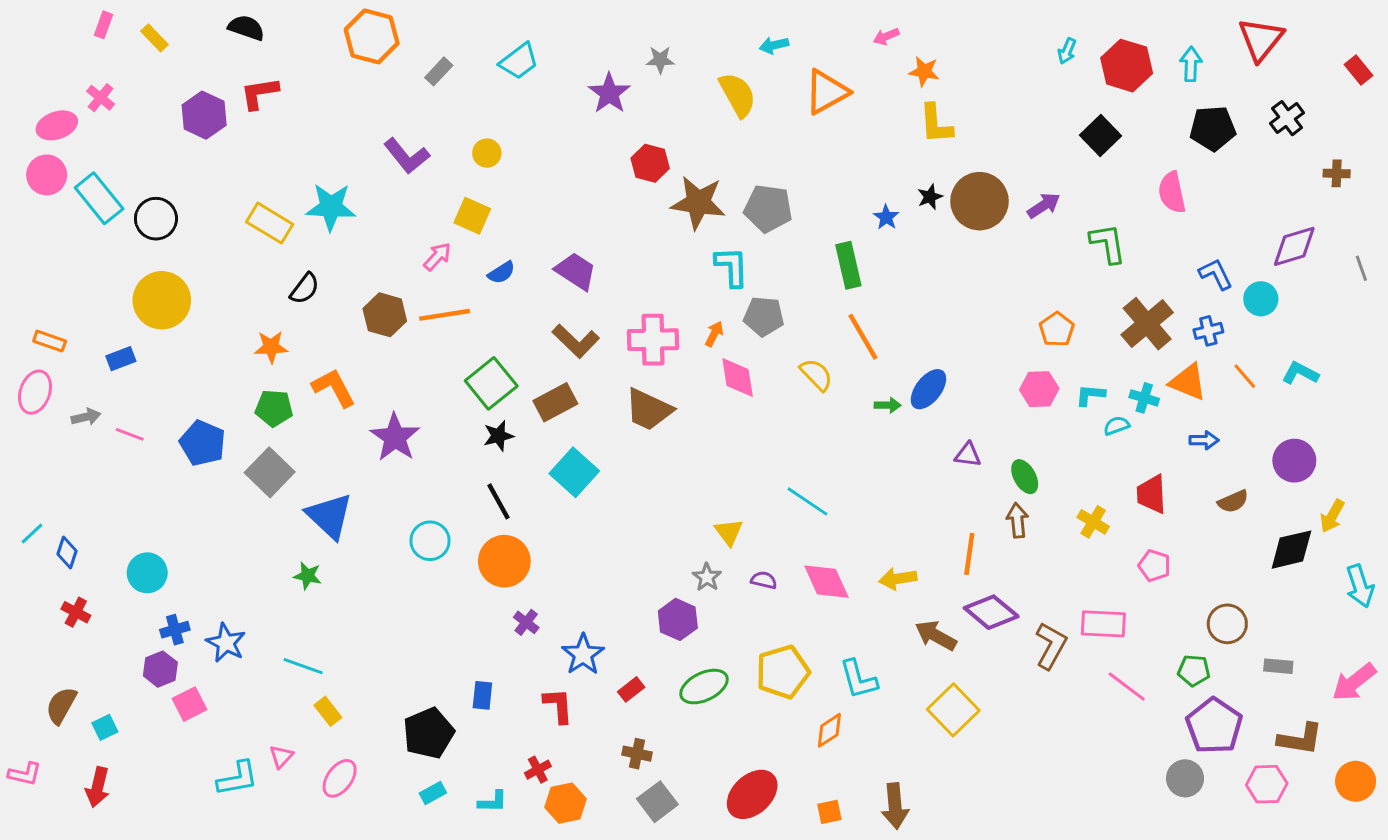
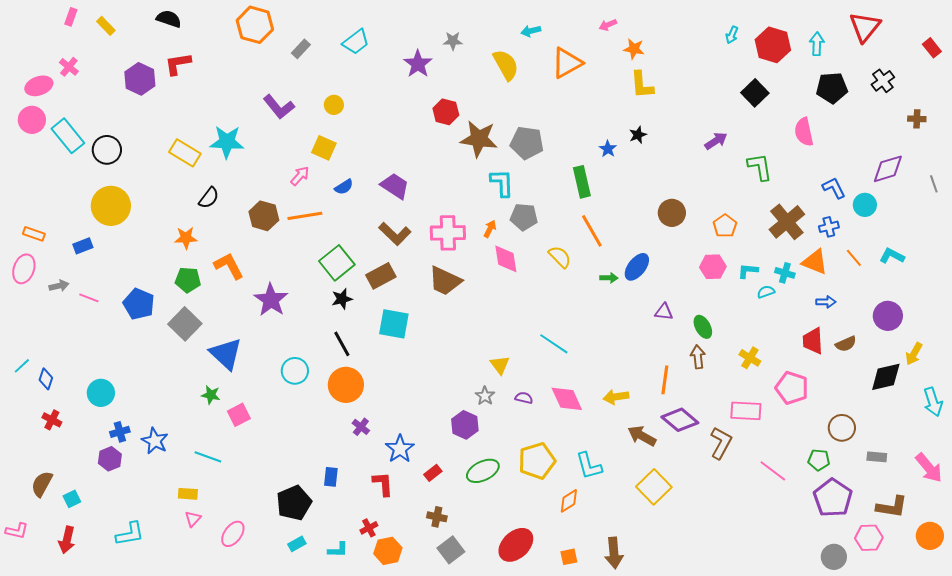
brown circle: (980, 201) -> (672, 213), moved, size x0.7
cyan square: (574, 472) -> (394, 324), turned -32
red trapezoid: (1151, 494) -> (813, 341), moved
pink pentagon: (1154, 566) -> (792, 388), size x1.5
pink rectangle: (1103, 624) -> (746, 411), moved
pink arrow: (1354, 682) -> (929, 468), turned -92
pink square: (189, 704) -> (239, 415), moved
yellow rectangle: (328, 711) -> (188, 494), moved, turned -48
cyan L-shape: (238, 778) -> (130, 534), moved
gray circle: (1185, 778) -> (834, 557), moved

